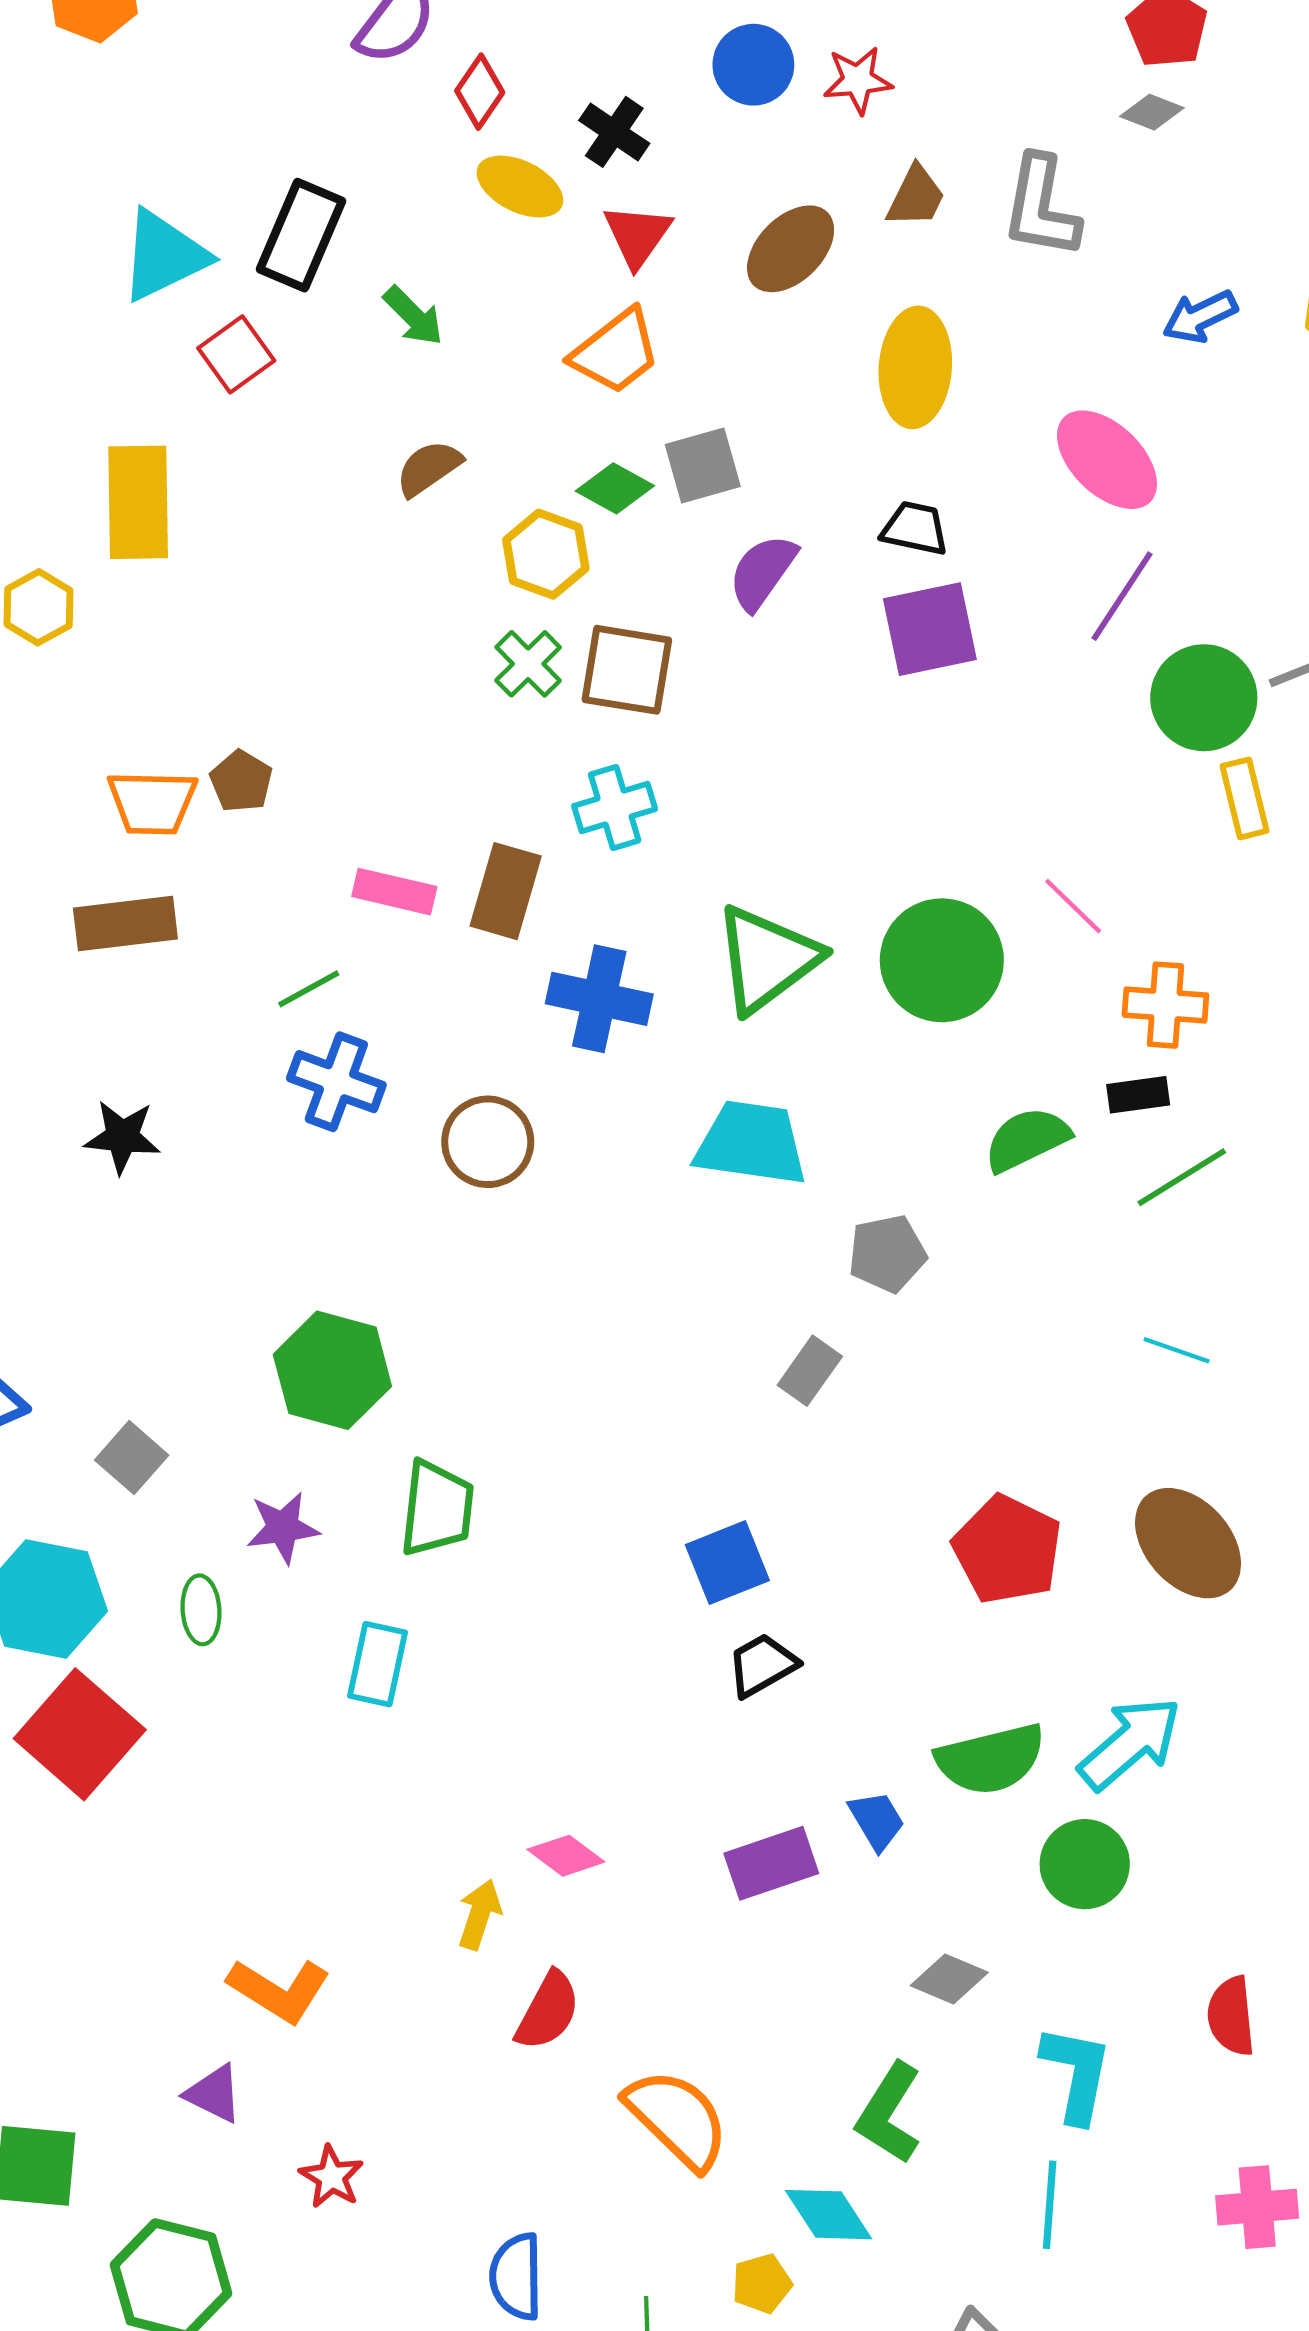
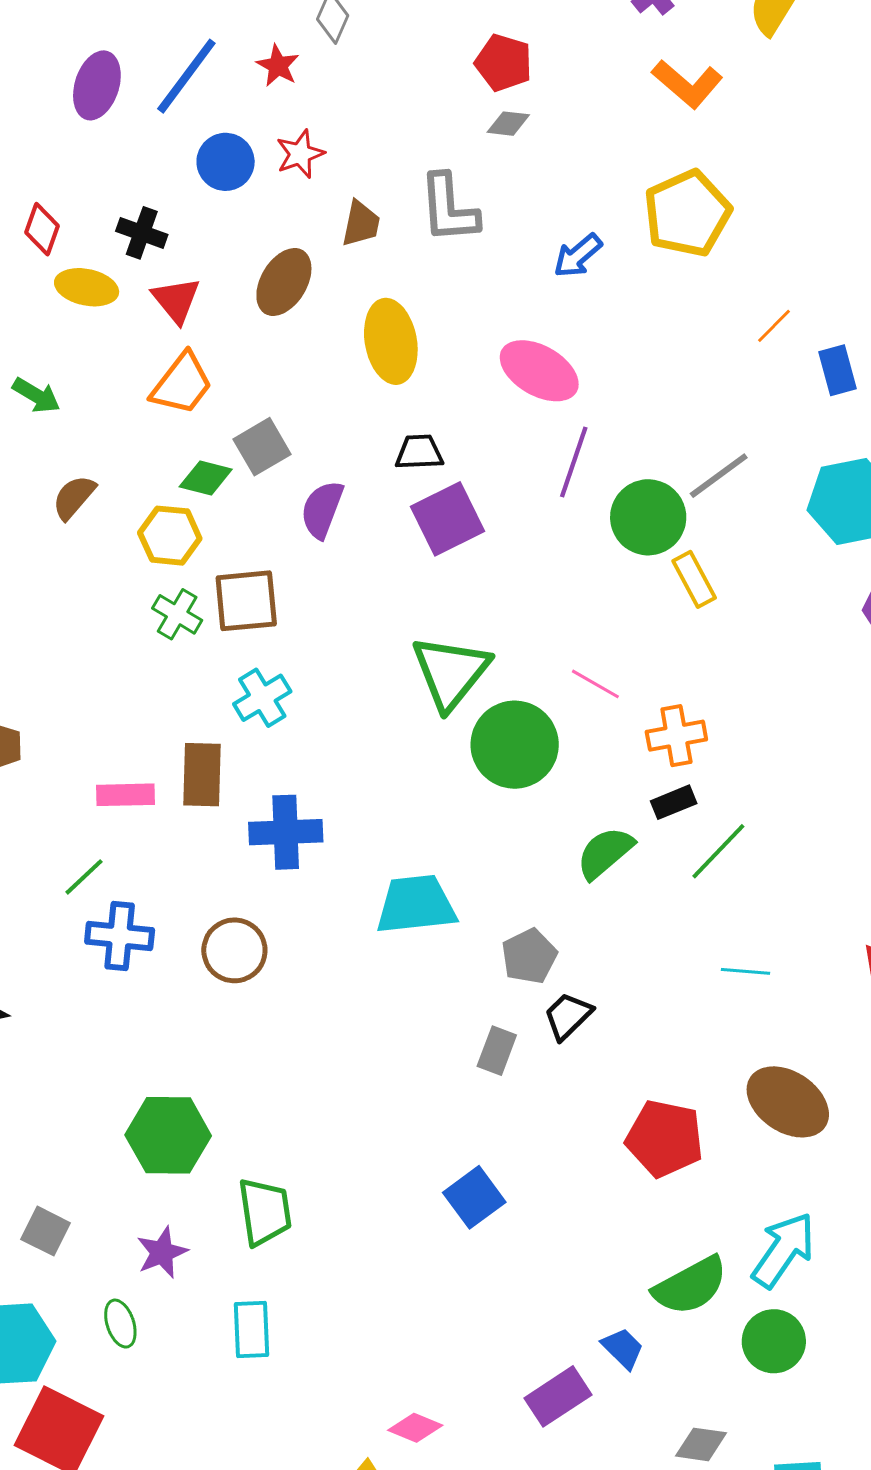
green triangle: (767, 959) -> (451, 672), moved
black trapezoid: (762, 1665) -> (568, 1016), moved

